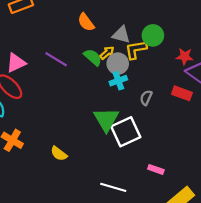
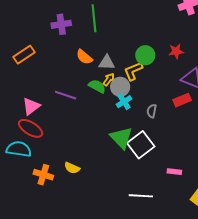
gray triangle: (121, 35) -> (107, 63), moved
red star: (185, 56) -> (176, 51), moved
red rectangle: (182, 93) -> (182, 100), turned -30
yellow semicircle: (59, 154) -> (72, 168), moved

